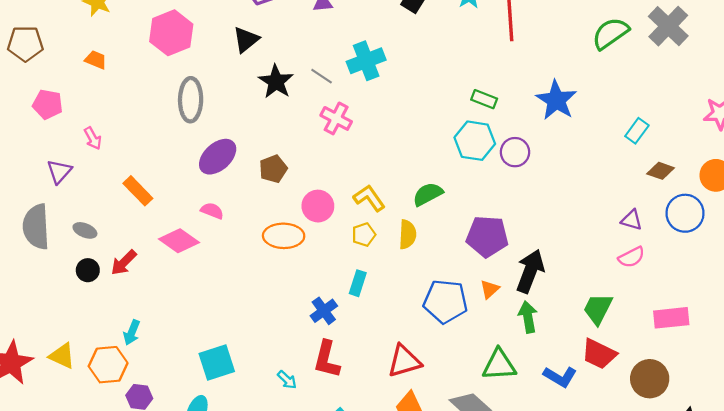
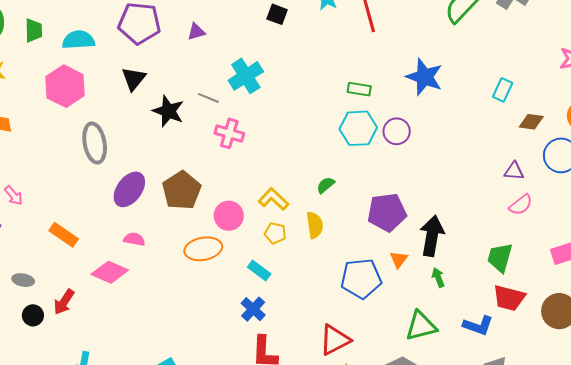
brown pentagon: (273, 169) -> (182, 190), size x1.5
green semicircle: (428, 194) -> (326, 185), size x0.7
yellow pentagon: (364, 235) -> (275, 233), turned -30
cyan rectangle: (358, 283) -> (259, 271), moved, turned -60
green arrow: (528, 317) -> (438, 277), size x0.7

